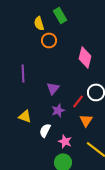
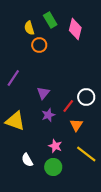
pink diamond: (85, 57) -> (75, 29), moved
purple line: (23, 73) -> (13, 78), turned 36
yellow triangle: (25, 116) -> (15, 121), size x1.5
white semicircle: (45, 130) -> (27, 160), moved, turned -56

